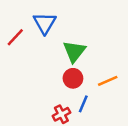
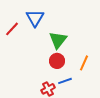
orange line: (108, 81) -> (84, 63), turned -42
blue line: (83, 104) -> (65, 81), turned 48

